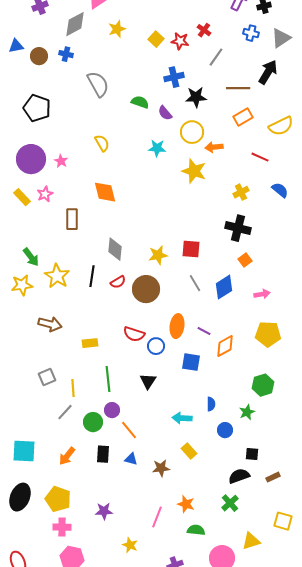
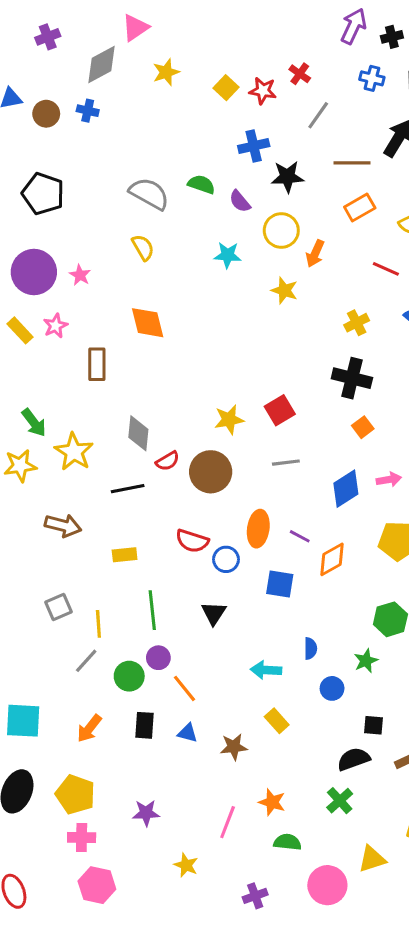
gray semicircle: (98, 84) -> (149, 194), moved, turned -32
orange arrow: (214, 147) -> (315, 254), turned -60
yellow star: (194, 171) -> (284, 290), size x0.7
gray diamond: (115, 249) -> (138, 433), moved
red square: (191, 249) -> (280, 410), turned -36
black line: (92, 276) -> (128, 489), moved, turned 70
gray line: (195, 283) -> (286, 463), turned -66
blue diamond: (224, 287) -> (346, 489), moved

